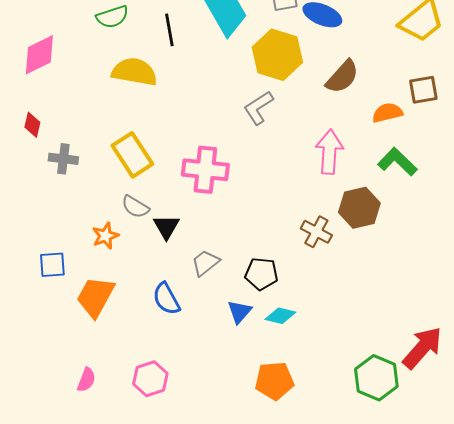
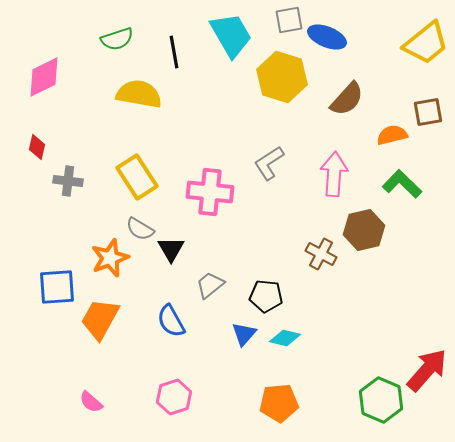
gray L-shape: (258, 108) -> (269, 163), moved
orange star: (105, 236) -> (110, 258), size x1.4
blue square: (52, 265) -> (57, 287), size x1.4
pink hexagon: (150, 379) -> (174, 397), moved
pink semicircle: (86, 380) -> (91, 402), turned 110

